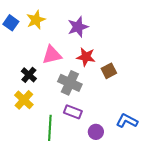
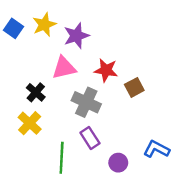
purple star: (78, 27) -> (76, 36), moved
purple rectangle: (73, 112) -> (90, 138), turned 36

